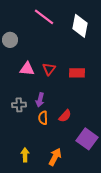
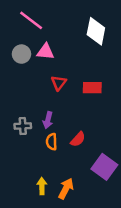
pink line: (44, 17) -> (31, 20), moved
gray circle: (10, 40) -> (21, 54), moved
pink triangle: (27, 69) -> (45, 52), moved
yellow arrow: (25, 155) -> (42, 186), moved

